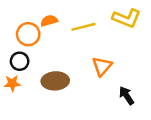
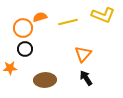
black circle: (20, 61) -> (25, 49), moved
brown ellipse: (55, 81) -> (45, 80), moved
black arrow: (127, 96) -> (86, 78), moved

